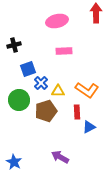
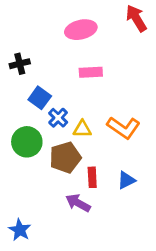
red arrow: (96, 13) -> (136, 18), turned -30
blue square: (28, 69) -> (40, 98), turned -35
red rectangle: (77, 112) -> (92, 177), moved
purple arrow: (60, 157) -> (78, 203), moved

